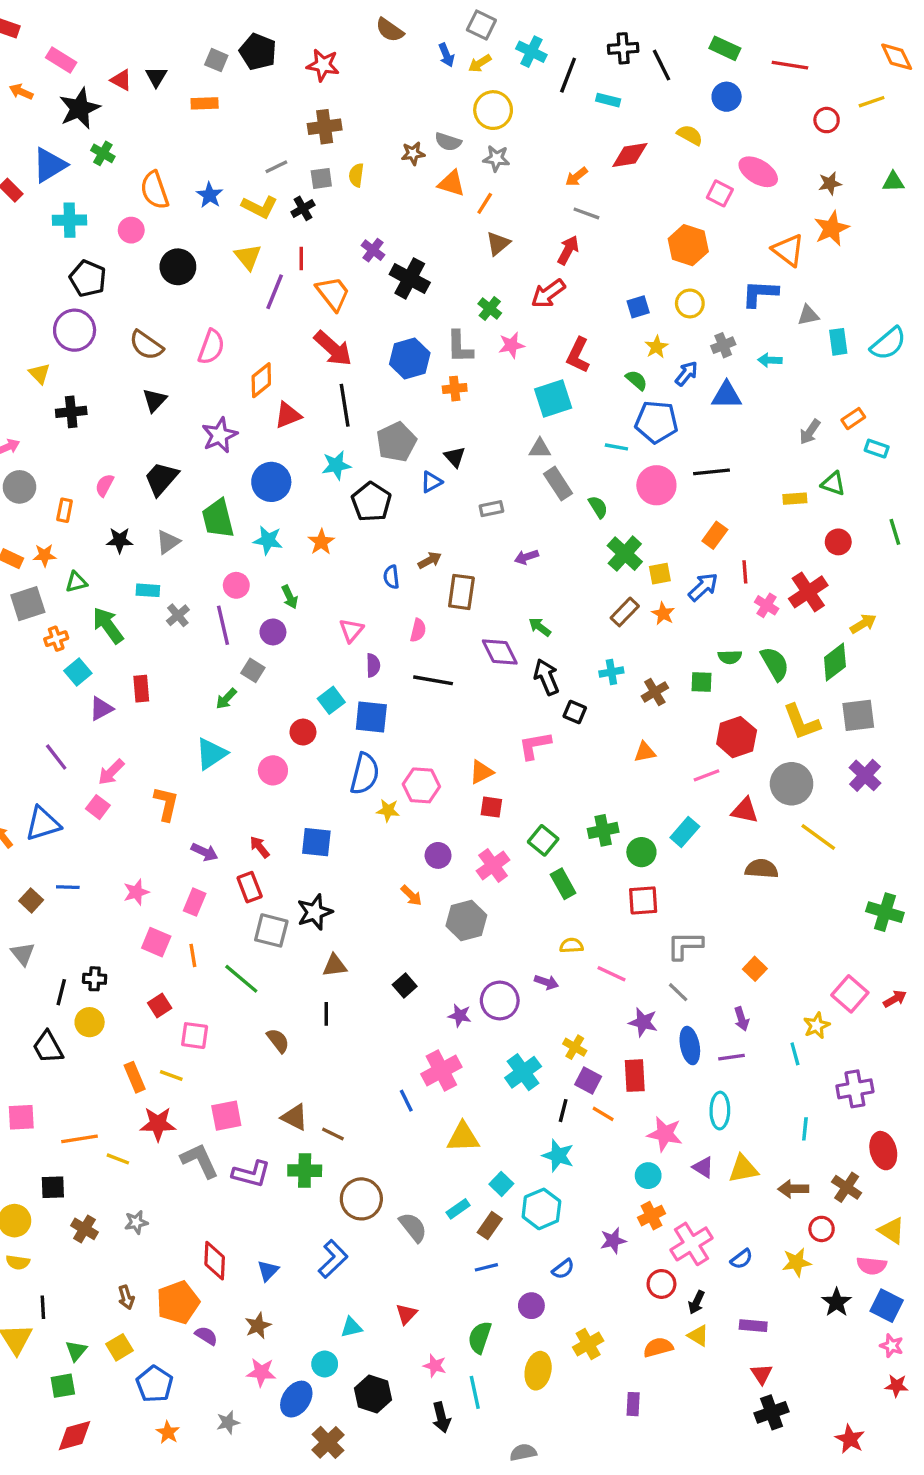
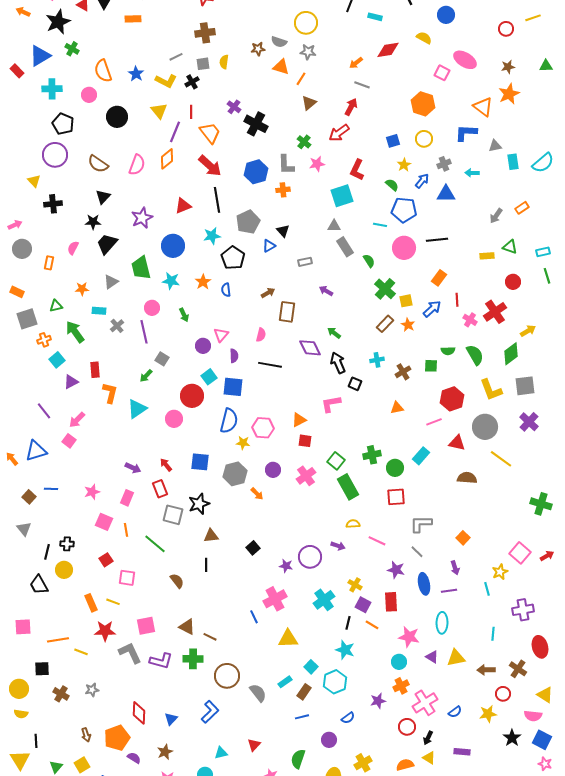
orange diamond: (261, 380) -> (167, 159), moved
cyan rectangle: (877, 449) -> (543, 252), moved, turned -32
black star: (120, 540) -> (93, 222), moved
orange star: (45, 555) -> (82, 289), moved
purple arrow: (526, 557) -> (326, 291), turned 48
blue semicircle: (391, 577) -> (226, 290), moved
purple circle: (273, 632) -> (203, 346), moved
red circle: (303, 732) -> (192, 396), size x1.5
orange L-shape: (166, 804) -> (110, 393), moved
green rectangle: (563, 884) -> (348, 487), size x1.4
gray hexagon: (466, 920) -> (235, 474), moved

